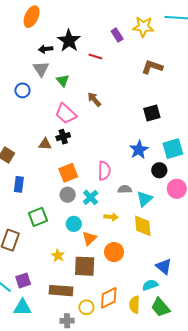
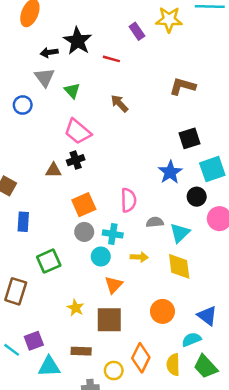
brown L-shape: (152, 67) -> (183, 86), moved
brown arrow: (94, 99) -> (119, 104), moved
black square: (152, 113) -> (190, 138), moved
cyan cross: (91, 197) -> (113, 234), turned -35
cyan circle: (74, 224) -> (101, 256), moved
orange circle: (114, 252) -> (162, 311), moved
brown rectangle: (61, 291) -> (81, 351), size x0.7
orange diamond: (109, 298) -> (141, 358), turned -35
cyan triangle: (22, 307) -> (49, 367), moved

